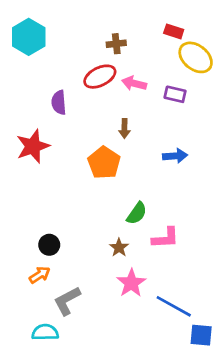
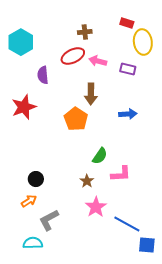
cyan hexagon: (29, 37) -> (21, 42), moved
yellow ellipse: (196, 57) -> (143, 42), turned 45
brown arrow: (124, 129) -> (91, 94), size x1.5

